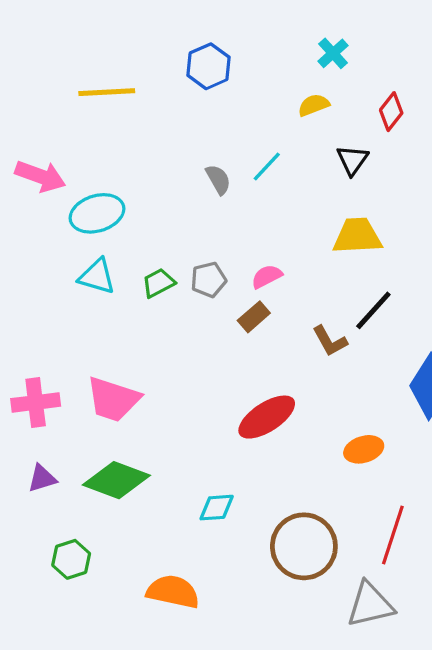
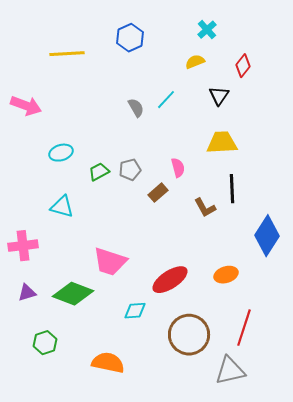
cyan ellipse: (97, 213) -> (61, 153), moved, size x0.7
cyan triangle: (97, 276) -> (62, 207), moved
pink semicircle: (267, 276) -> (178, 168), moved, turned 102
black line: (373, 310) -> (232, 189), turned -44
pink trapezoid: (113, 399) -> (110, 262), moved
red ellipse: (267, 417) -> (170, 280), moved

